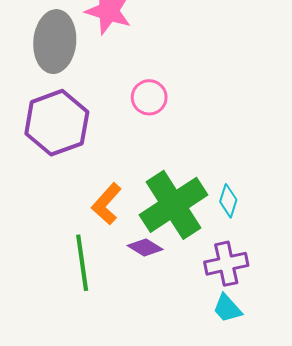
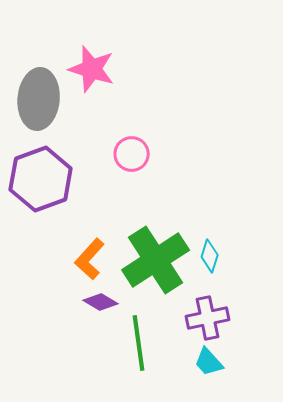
purple diamond: (145, 248) -> (101, 302), moved
green line: (82, 263) -> (139, 343), moved

